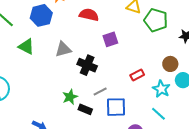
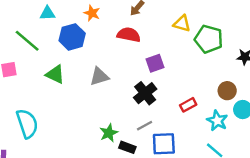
black cross: (87, 65) -> (145, 93), moved, turned 30

